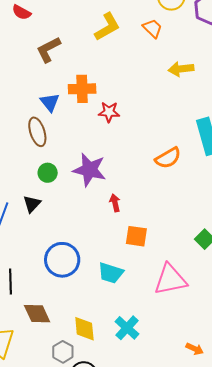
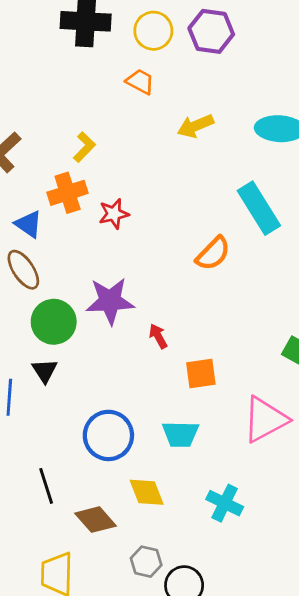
yellow L-shape: (107, 27) -> (84, 147), moved, size x0.7
green circle: (48, 173) -> (54, 322), size x1.6
yellow diamond: (84, 329) -> (147, 492), moved

